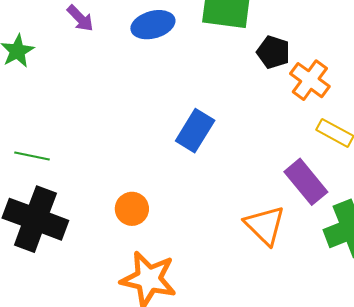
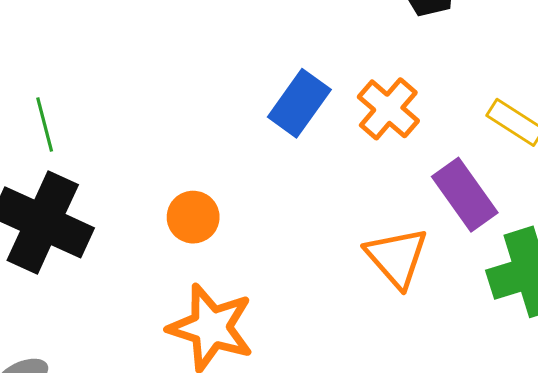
orange cross: (310, 80) -> (388, 109), moved
green line: (32, 156) -> (45, 124), turned 60

